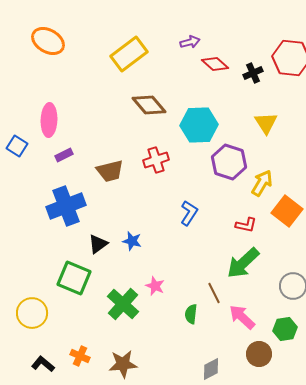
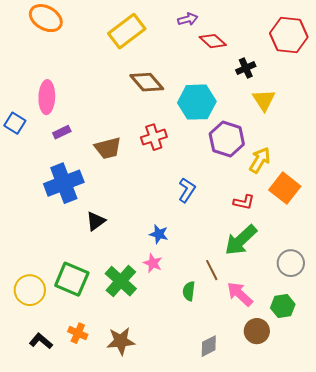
black cross: (253, 73) -> (246, 68), moved
blue star: (132, 241) -> (159, 234), moved
green square: (74, 278) -> (72, 279), moved

